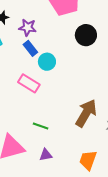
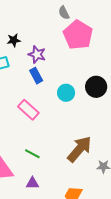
black circle: (86, 35) -> (96, 87), moved
cyan circle: (47, 62) -> (66, 93), moved

